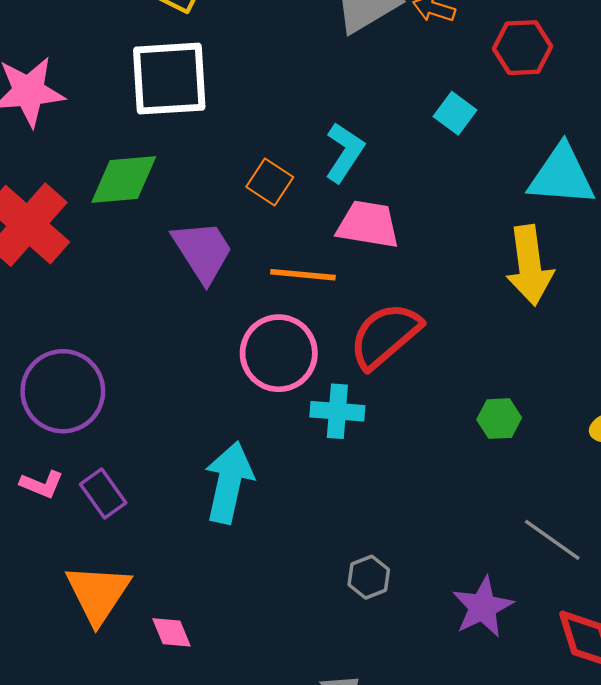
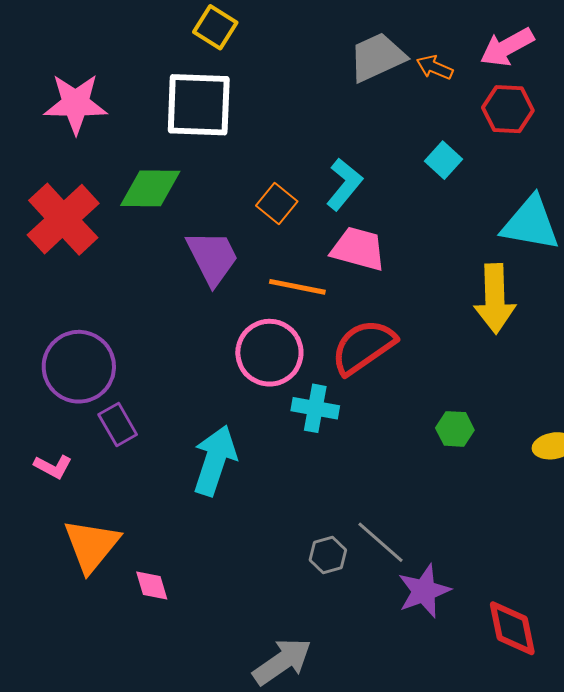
pink L-shape: (42, 484) -> (53, 467), moved
purple rectangle: (103, 493) -> (118, 425), moved
gray line: (552, 540) -> (380, 542), moved

